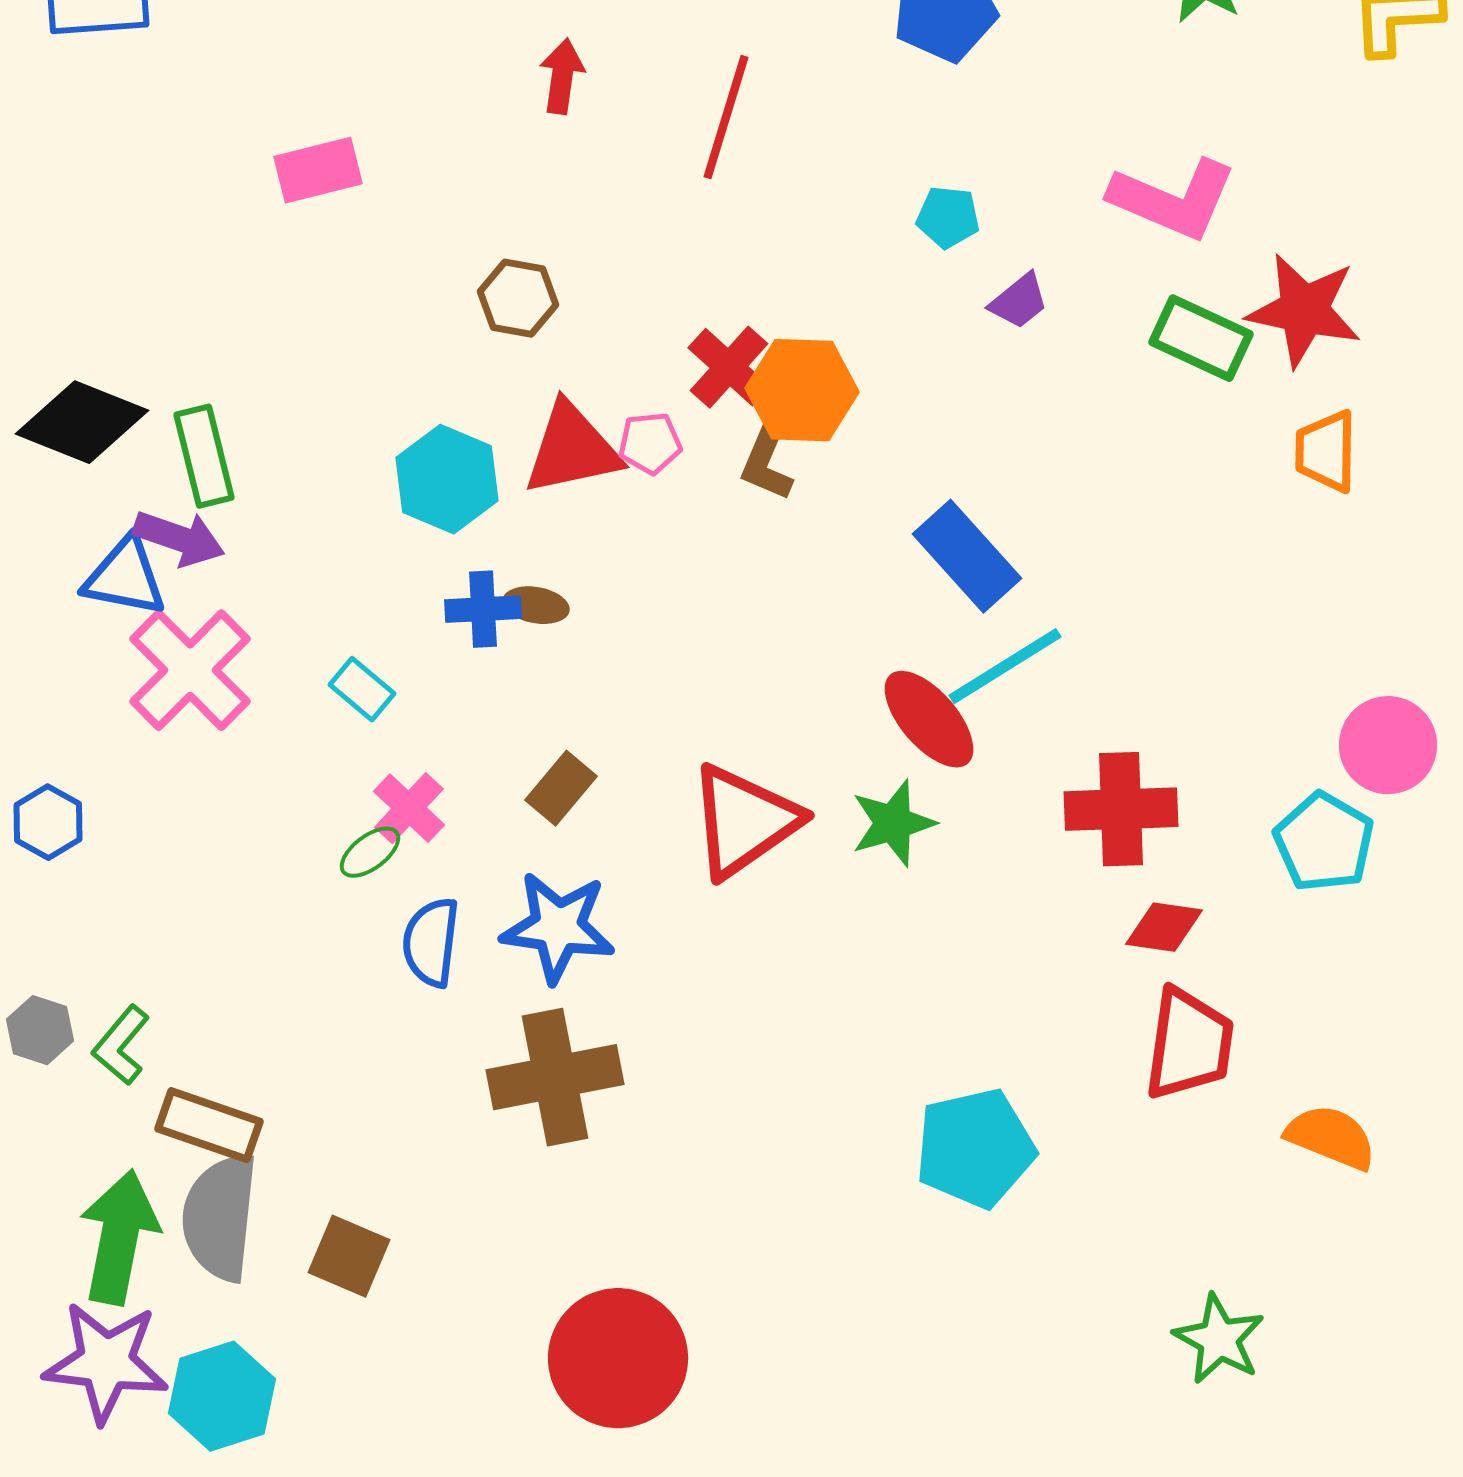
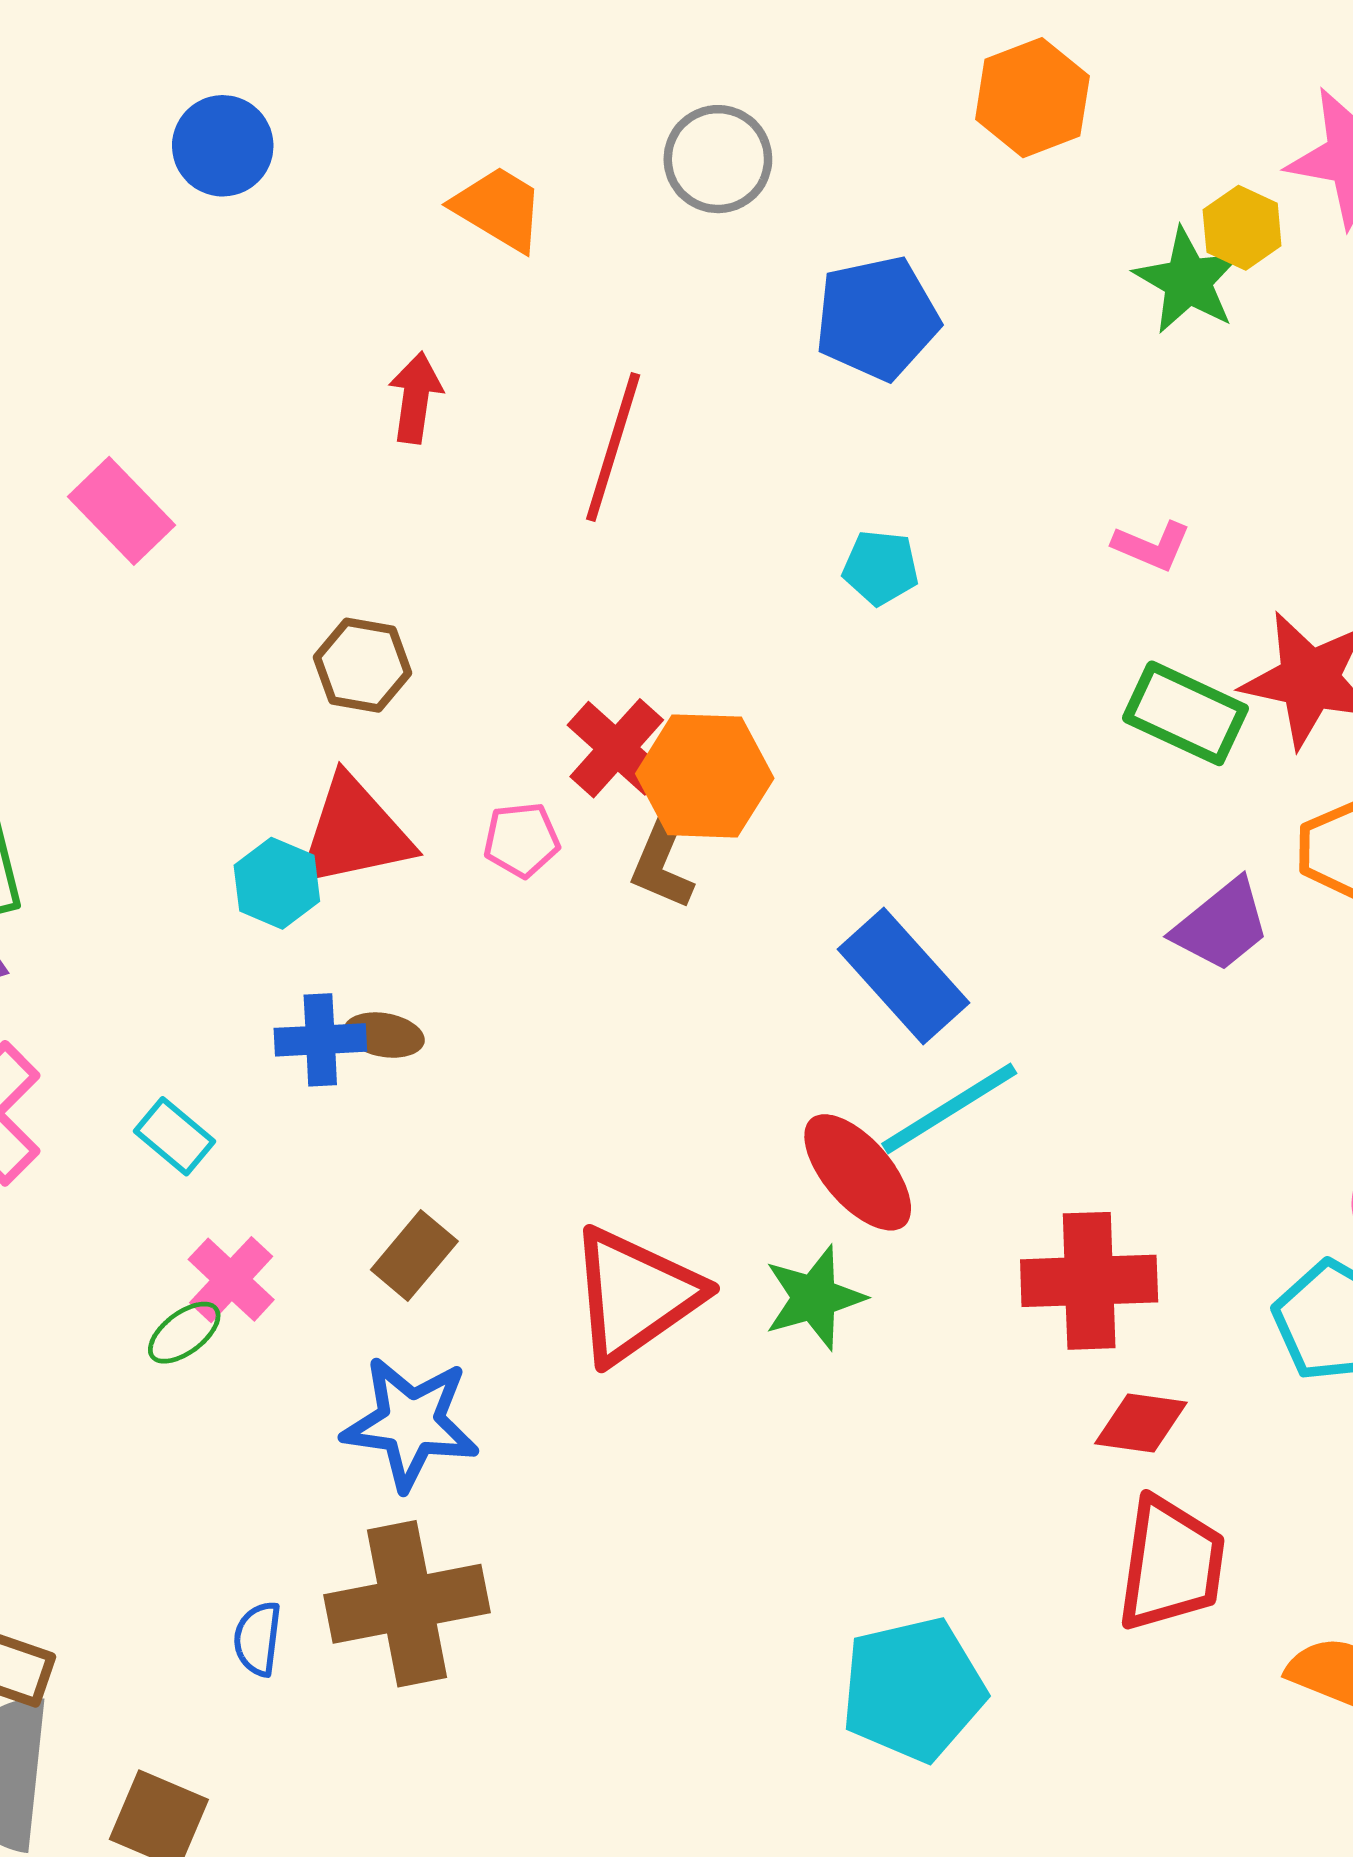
pink rectangle: (318, 170) -> (121, 511), turned 60
pink L-shape: (1173, 199) -> (1152, 546), size x0.5
purple trapezoid: (1019, 301) -> (1222, 925), moved, size x1.4
red triangle: (572, 449) -> (354, 833), moved
cyan hexagon: (447, 479) -> (277, 883), size x0.7
blue semicircle: (431, 942) -> (258, 1639), moved, size x0.7

